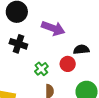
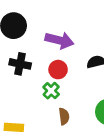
red circle: (68, 64) -> (58, 70), moved

